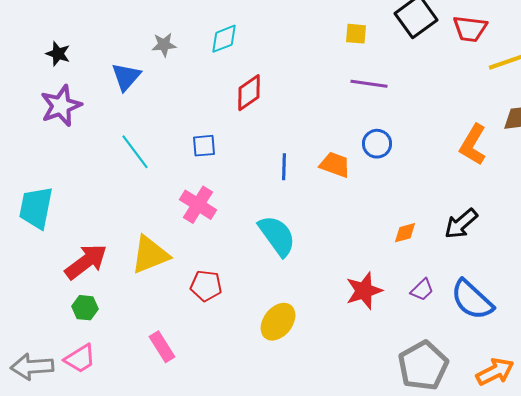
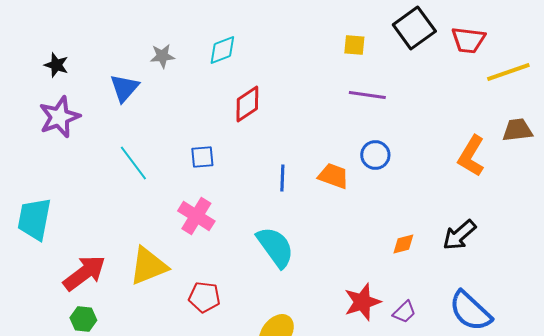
purple trapezoid: (422, 290) -> (404, 312), moved

